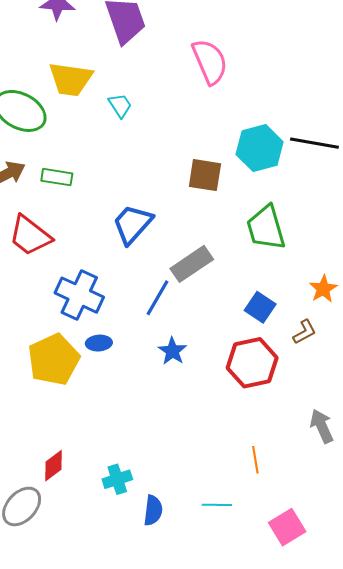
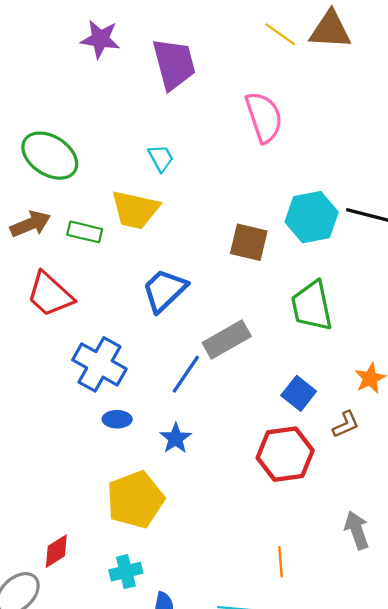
yellow trapezoid: (71, 79) -> (135, 210), moved
blue star: (172, 351) -> (176, 438), moved
yellow pentagon: (54, 360) -> (135, 500), moved

